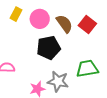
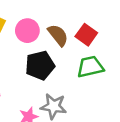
green trapezoid: (87, 69) -> (90, 67), moved

